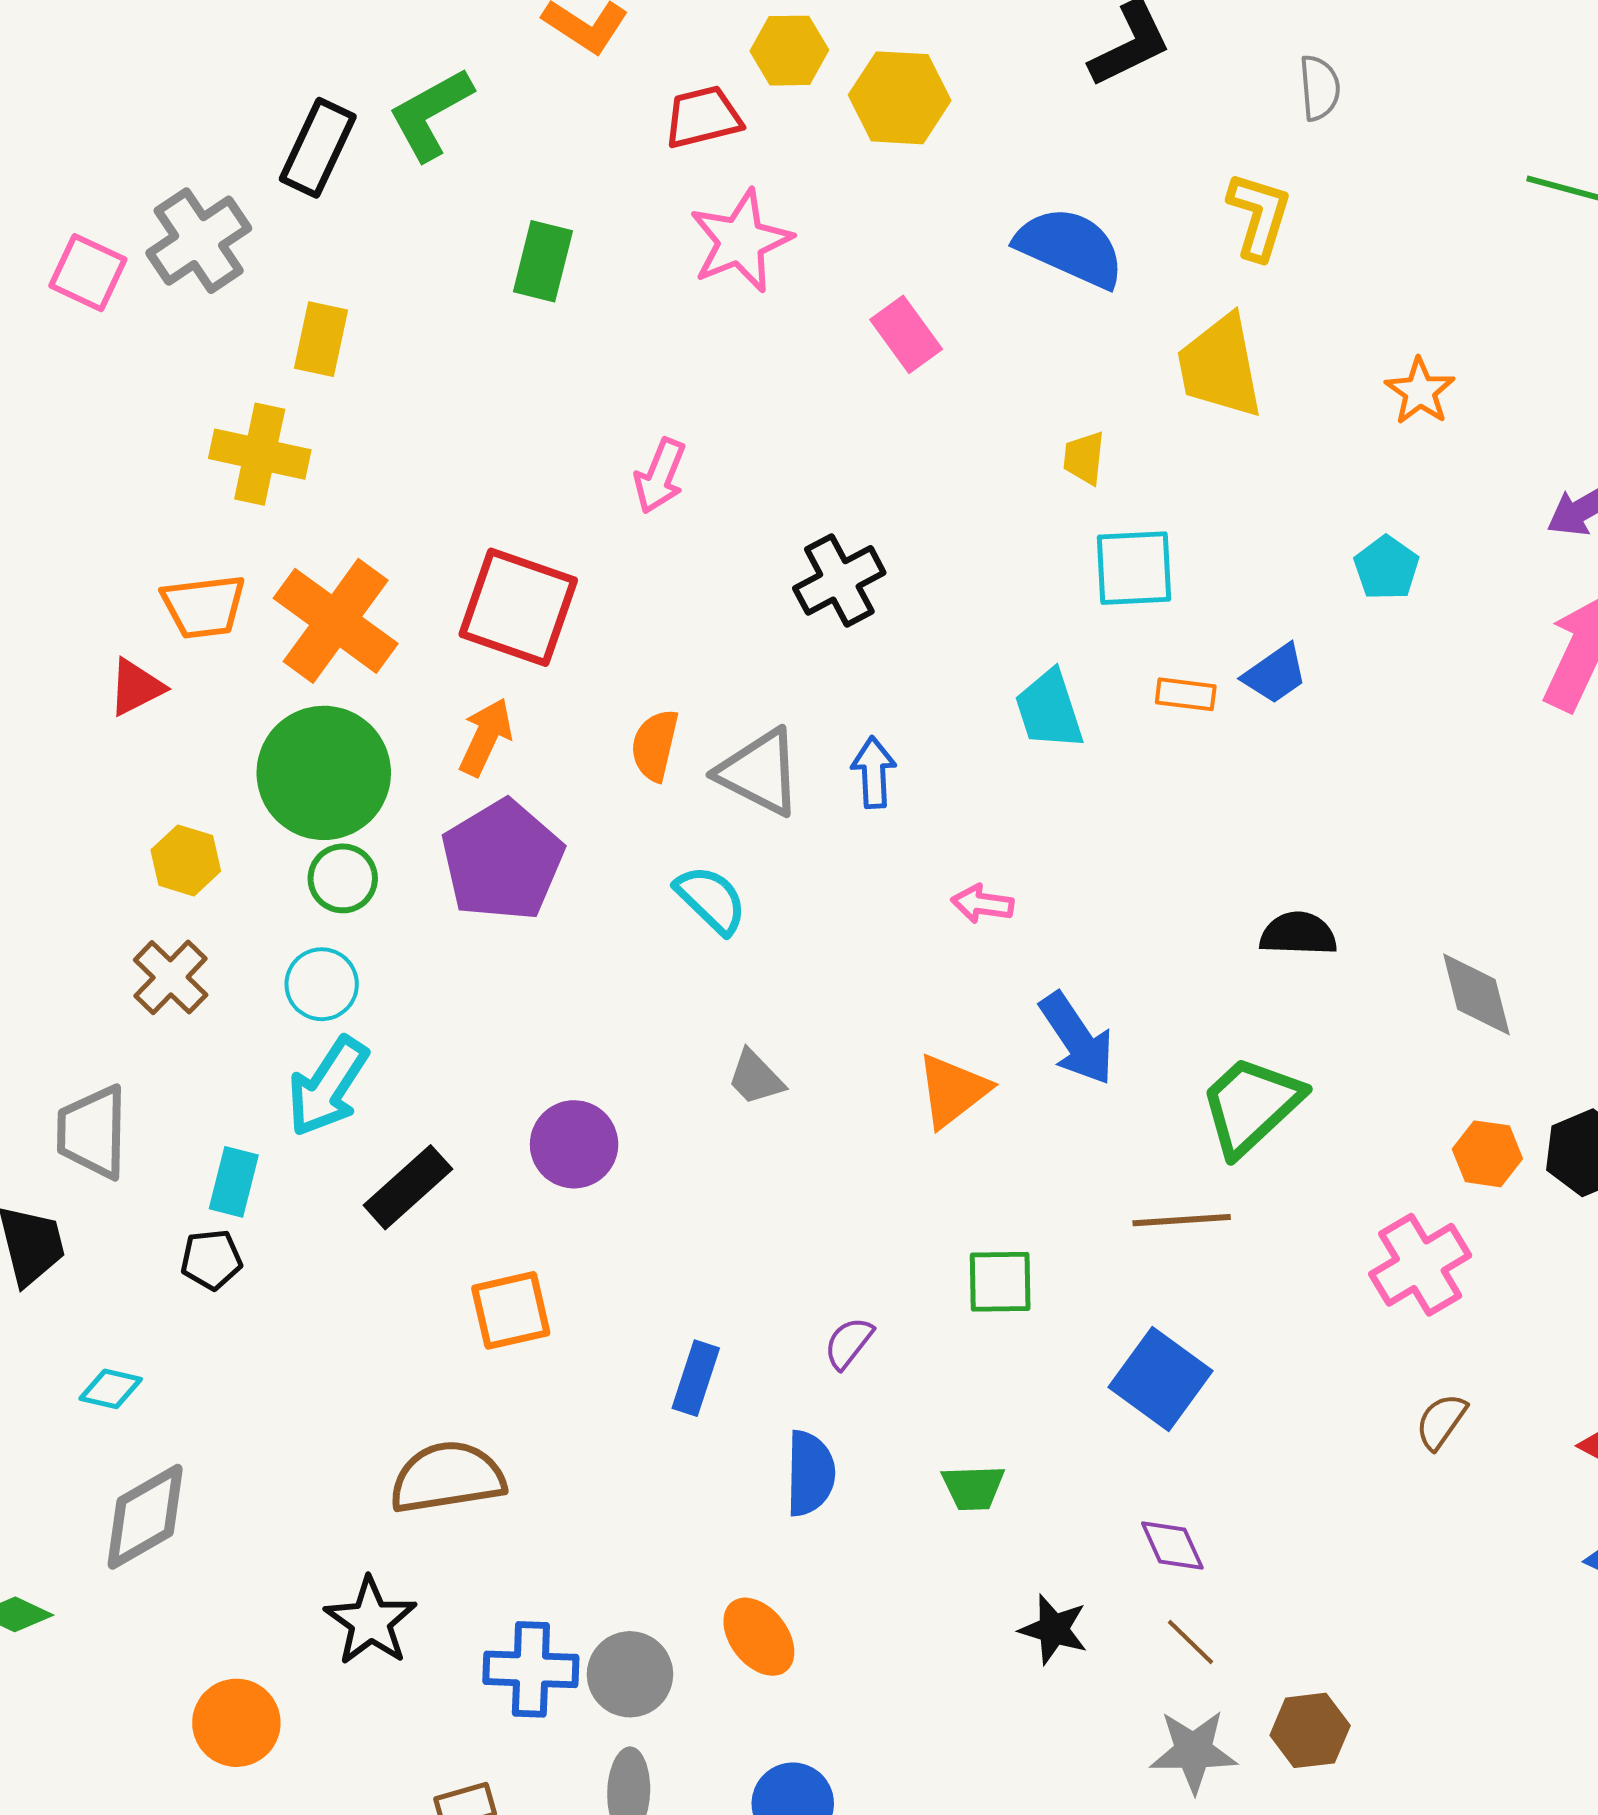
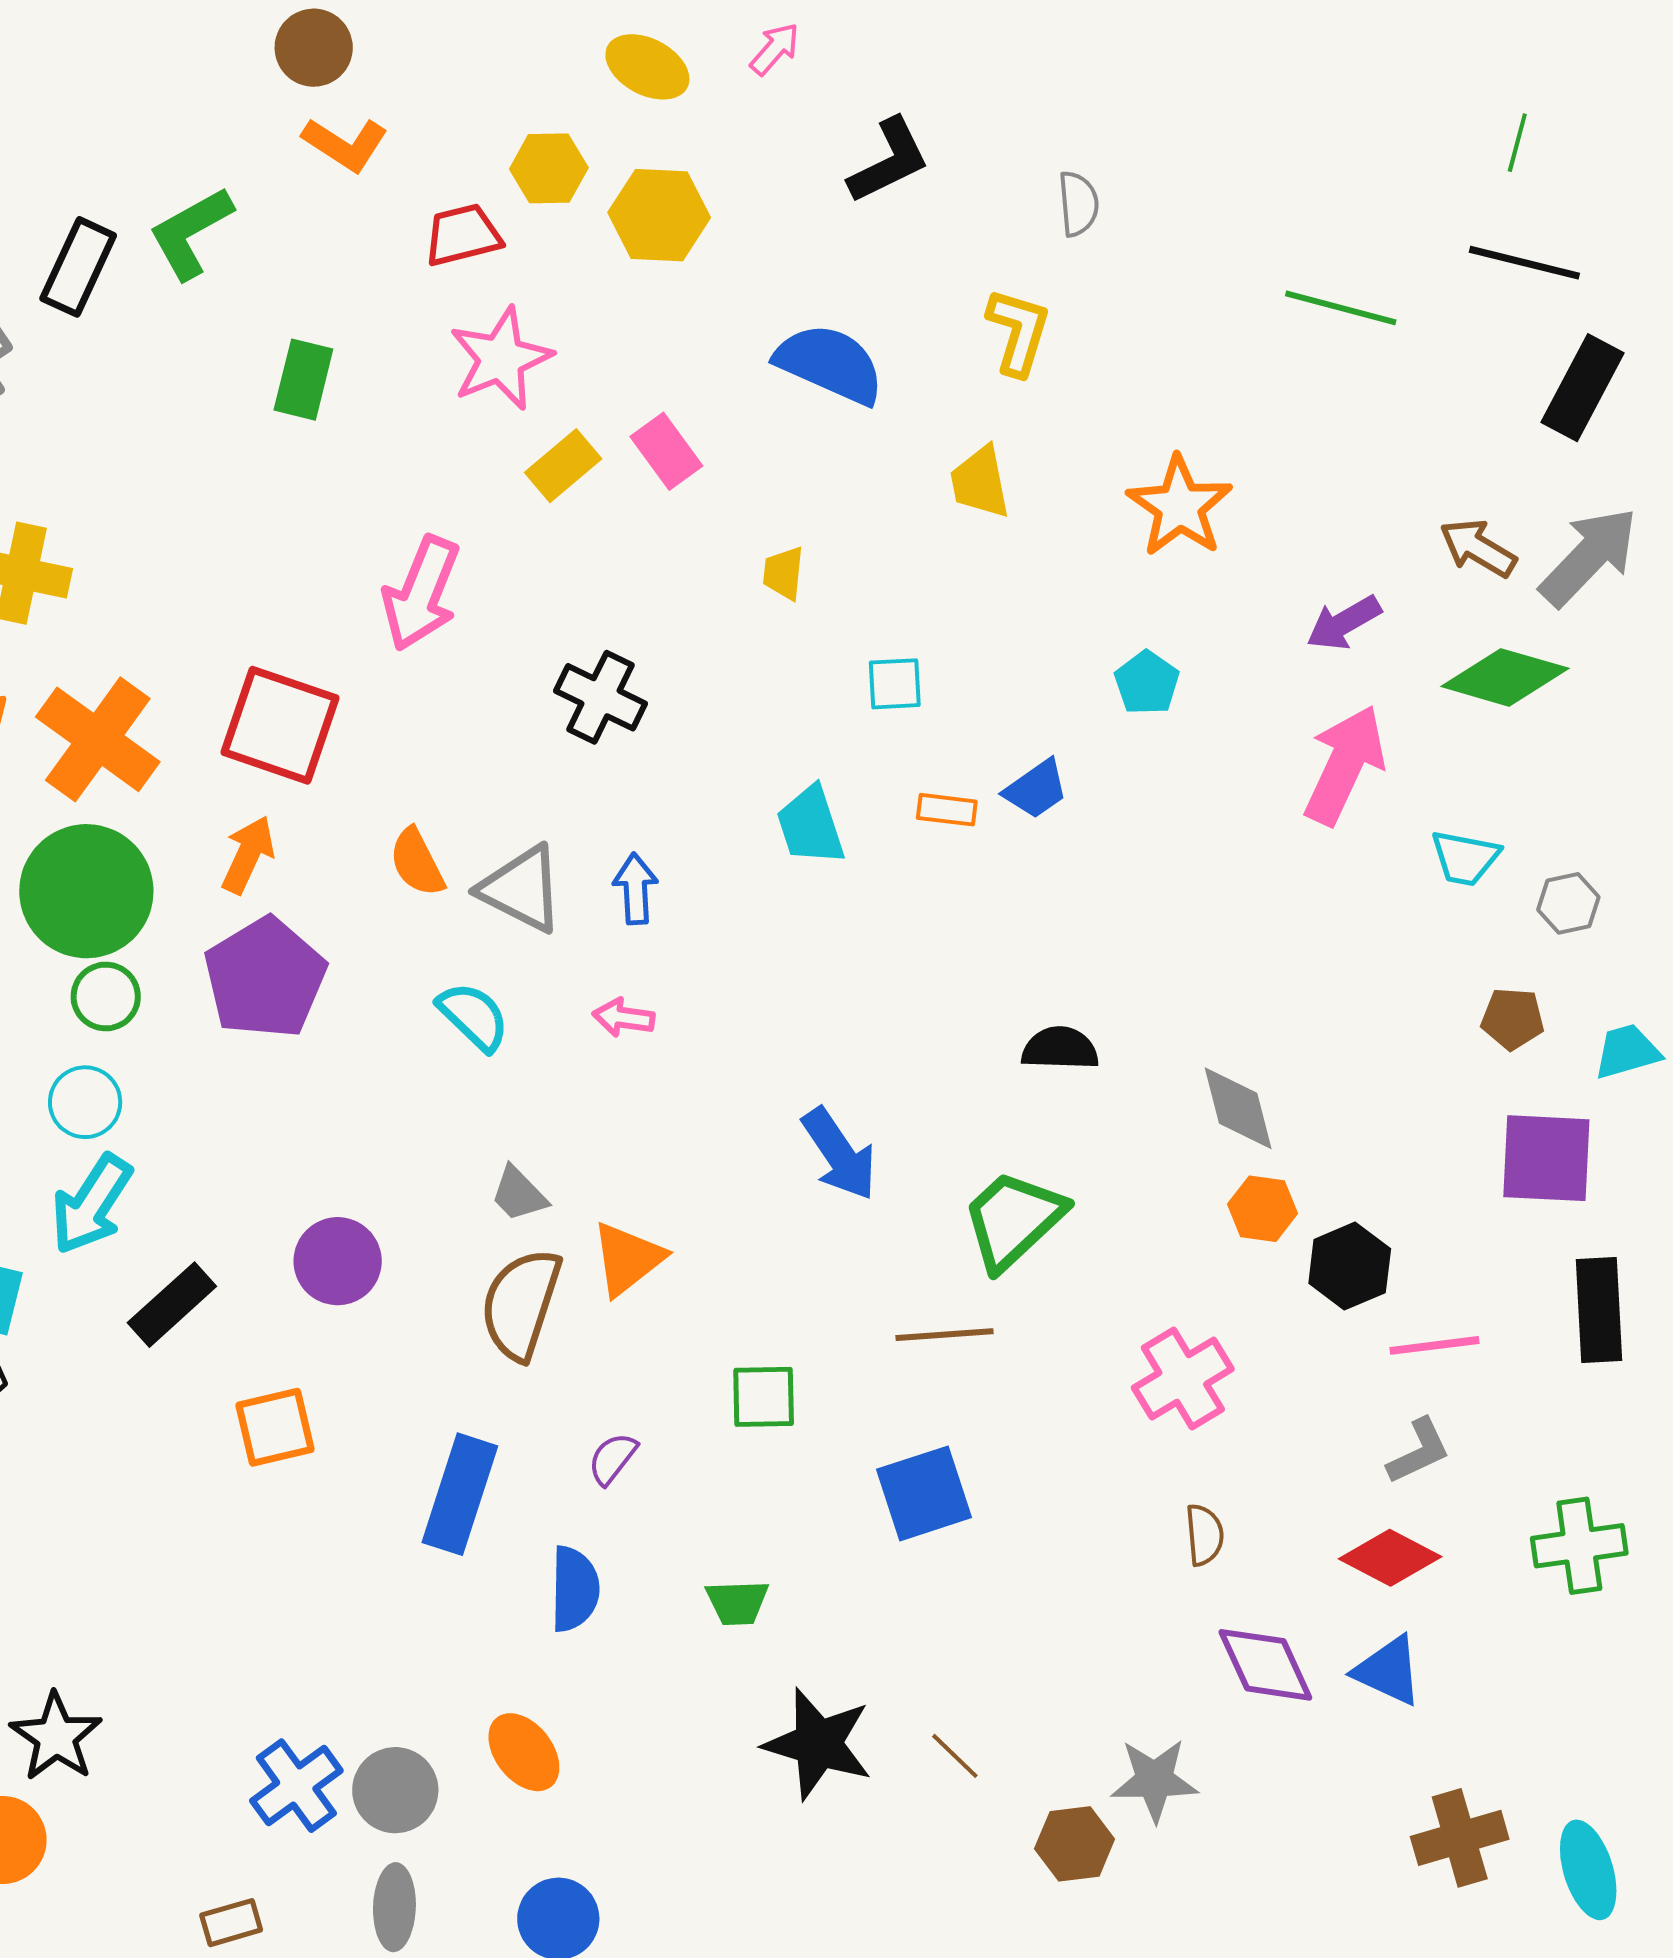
yellow rectangle: (321, 339) -> (563, 466), moved, turned 38
yellow trapezoid: (1220, 366) -> (980, 482), size x0.7
orange star: (1420, 391) -> (1180, 506), size x1.5
yellow trapezoid: (1084, 458) -> (783, 573), moved
pink arrow: (660, 476) -> (421, 593), size x1.5
cyan square: (1134, 568) -> (895, 684), size x0.7
black cross: (839, 580) -> (600, 697), turned -36
orange semicircle: (655, 745) -> (417, 862), turned -40
pink arrow: (982, 904) -> (623, 1018), moved
orange triangle: (953, 1090) -> (628, 1259), moved
orange hexagon: (1487, 1154) -> (1263, 1209), moved
blue rectangle: (696, 1378) -> (460, 1494), size x1.6
blue square: (1161, 1379) -> (924, 1493), turned 36
brown semicircle: (1441, 1421) -> (1204, 1535), turned 140
brown semicircle: (447, 1477) -> (521, 1304), moved, turned -63
purple diamond: (1172, 1545) -> (1265, 1665), moved, size x1.5
black star: (371, 1621) -> (56, 1737), moved
black star: (1054, 1629) -> (818, 1744), size x1.6
blue cross: (531, 1669) -> (296, 1786), turned -38
gray star: (1193, 1751) -> (1155, 1780), moved

